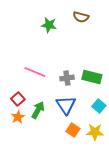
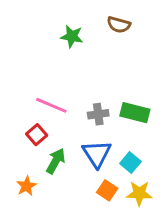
red square: (18, 99) -> (37, 135), moved
cyan square: (99, 106) -> (130, 163), moved
orange star: (18, 117) -> (26, 186), moved

